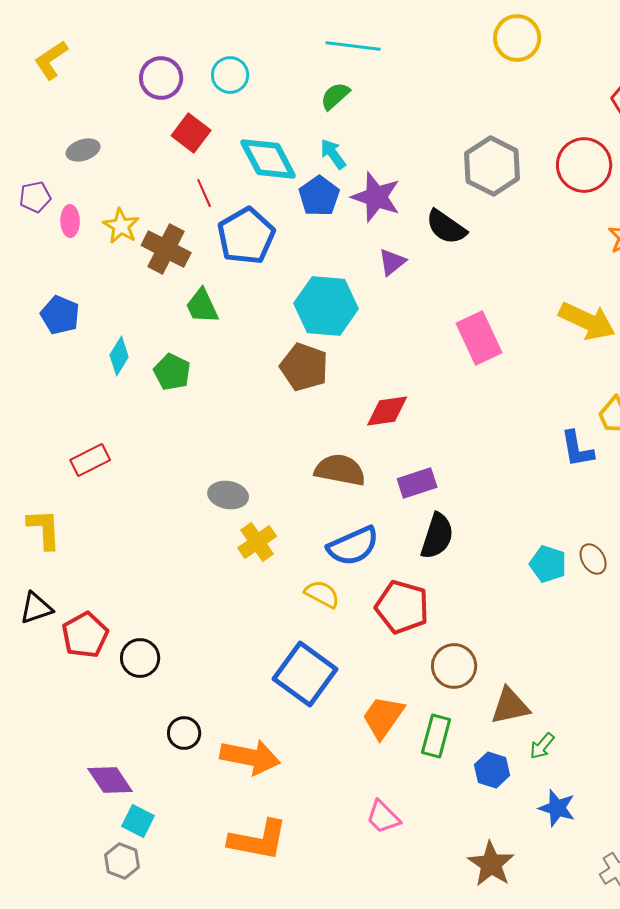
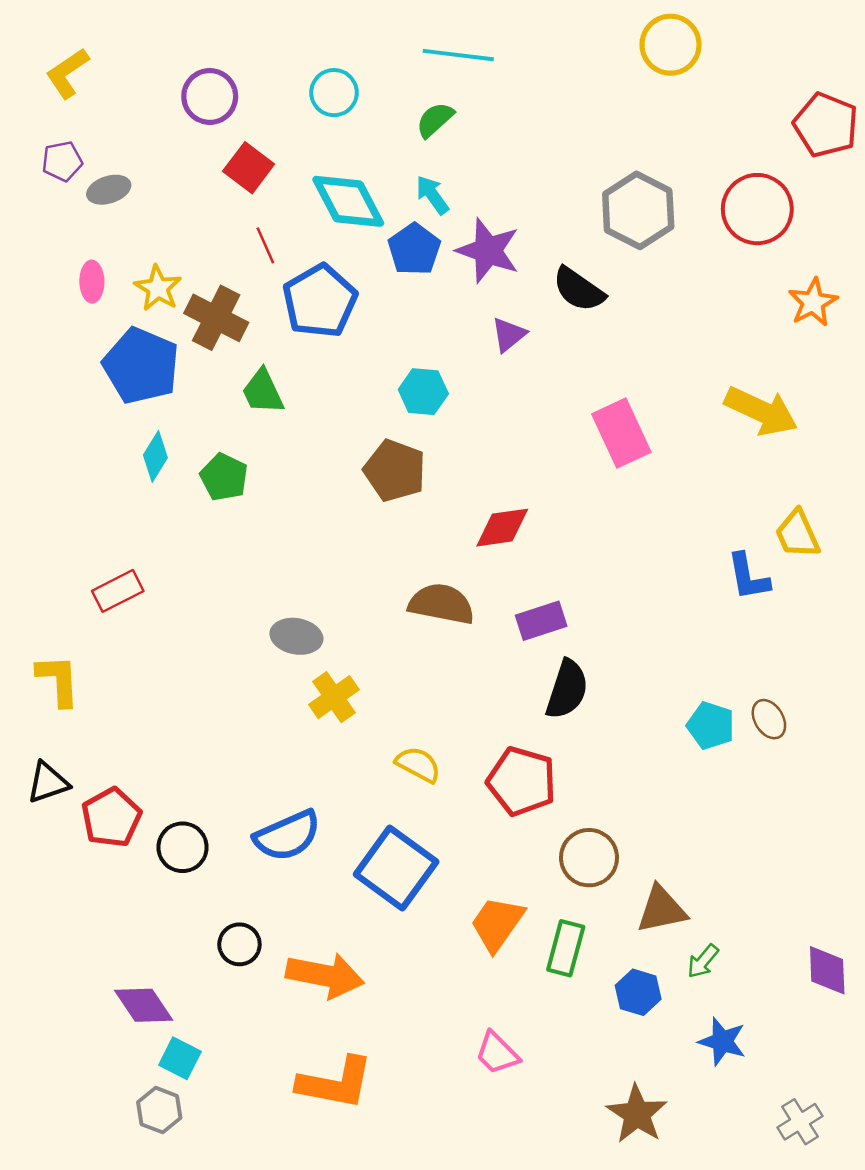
cyan circle: (230, 75) -> (334, 93), moved
purple pentagon: (35, 197) -> (62, 161), moved
cyan hexagon: (326, 306) -> (423, 392), size x0.6
blue pentagon: (60, 315) -> (141, 366), moved, size x1.5
blue semicircle: (353, 546) -> (287, 836), moved

